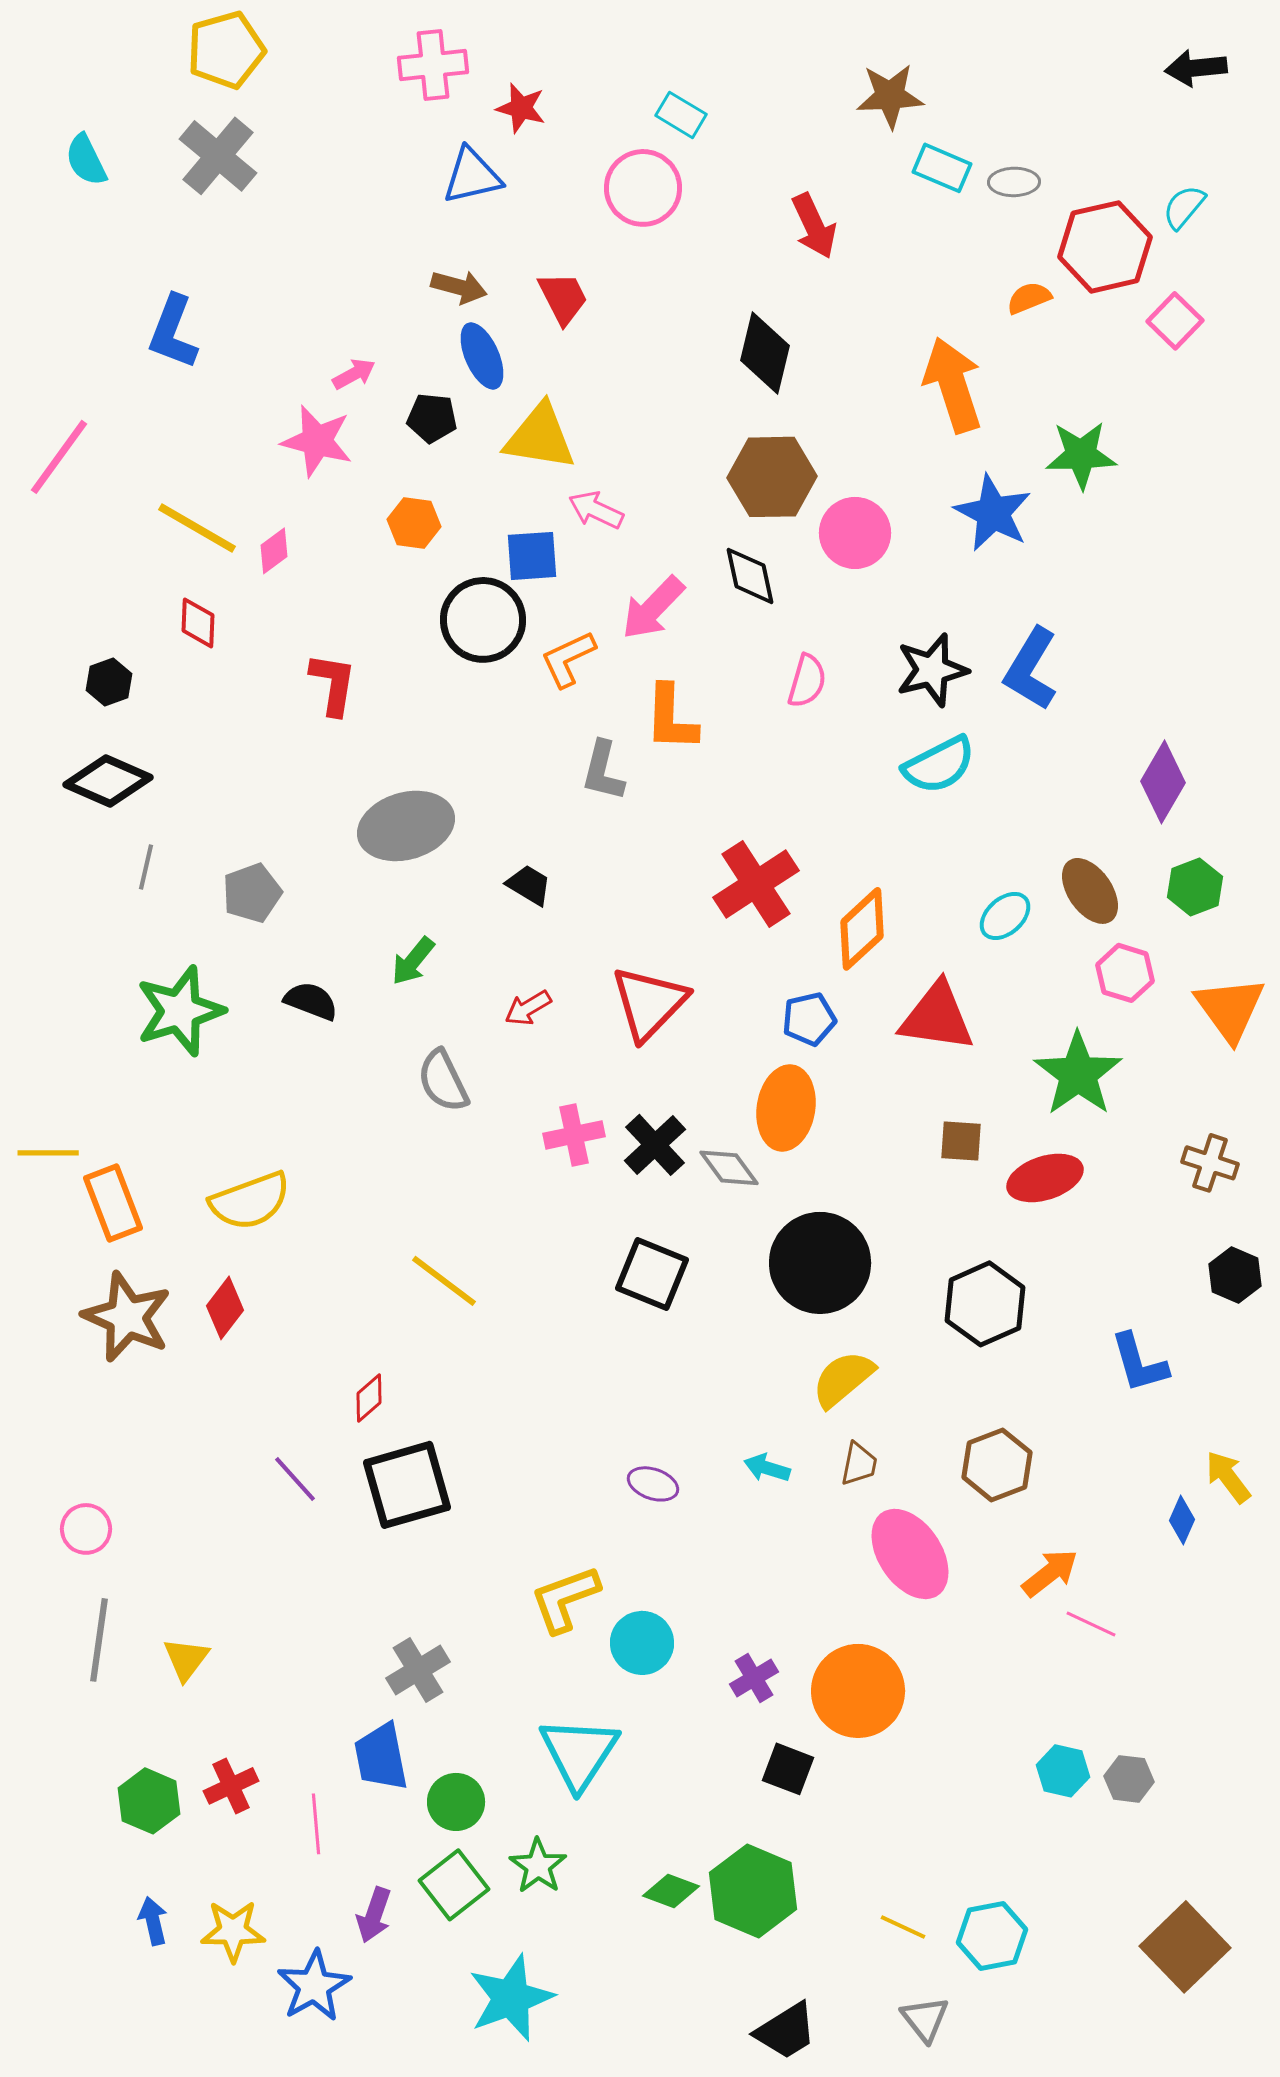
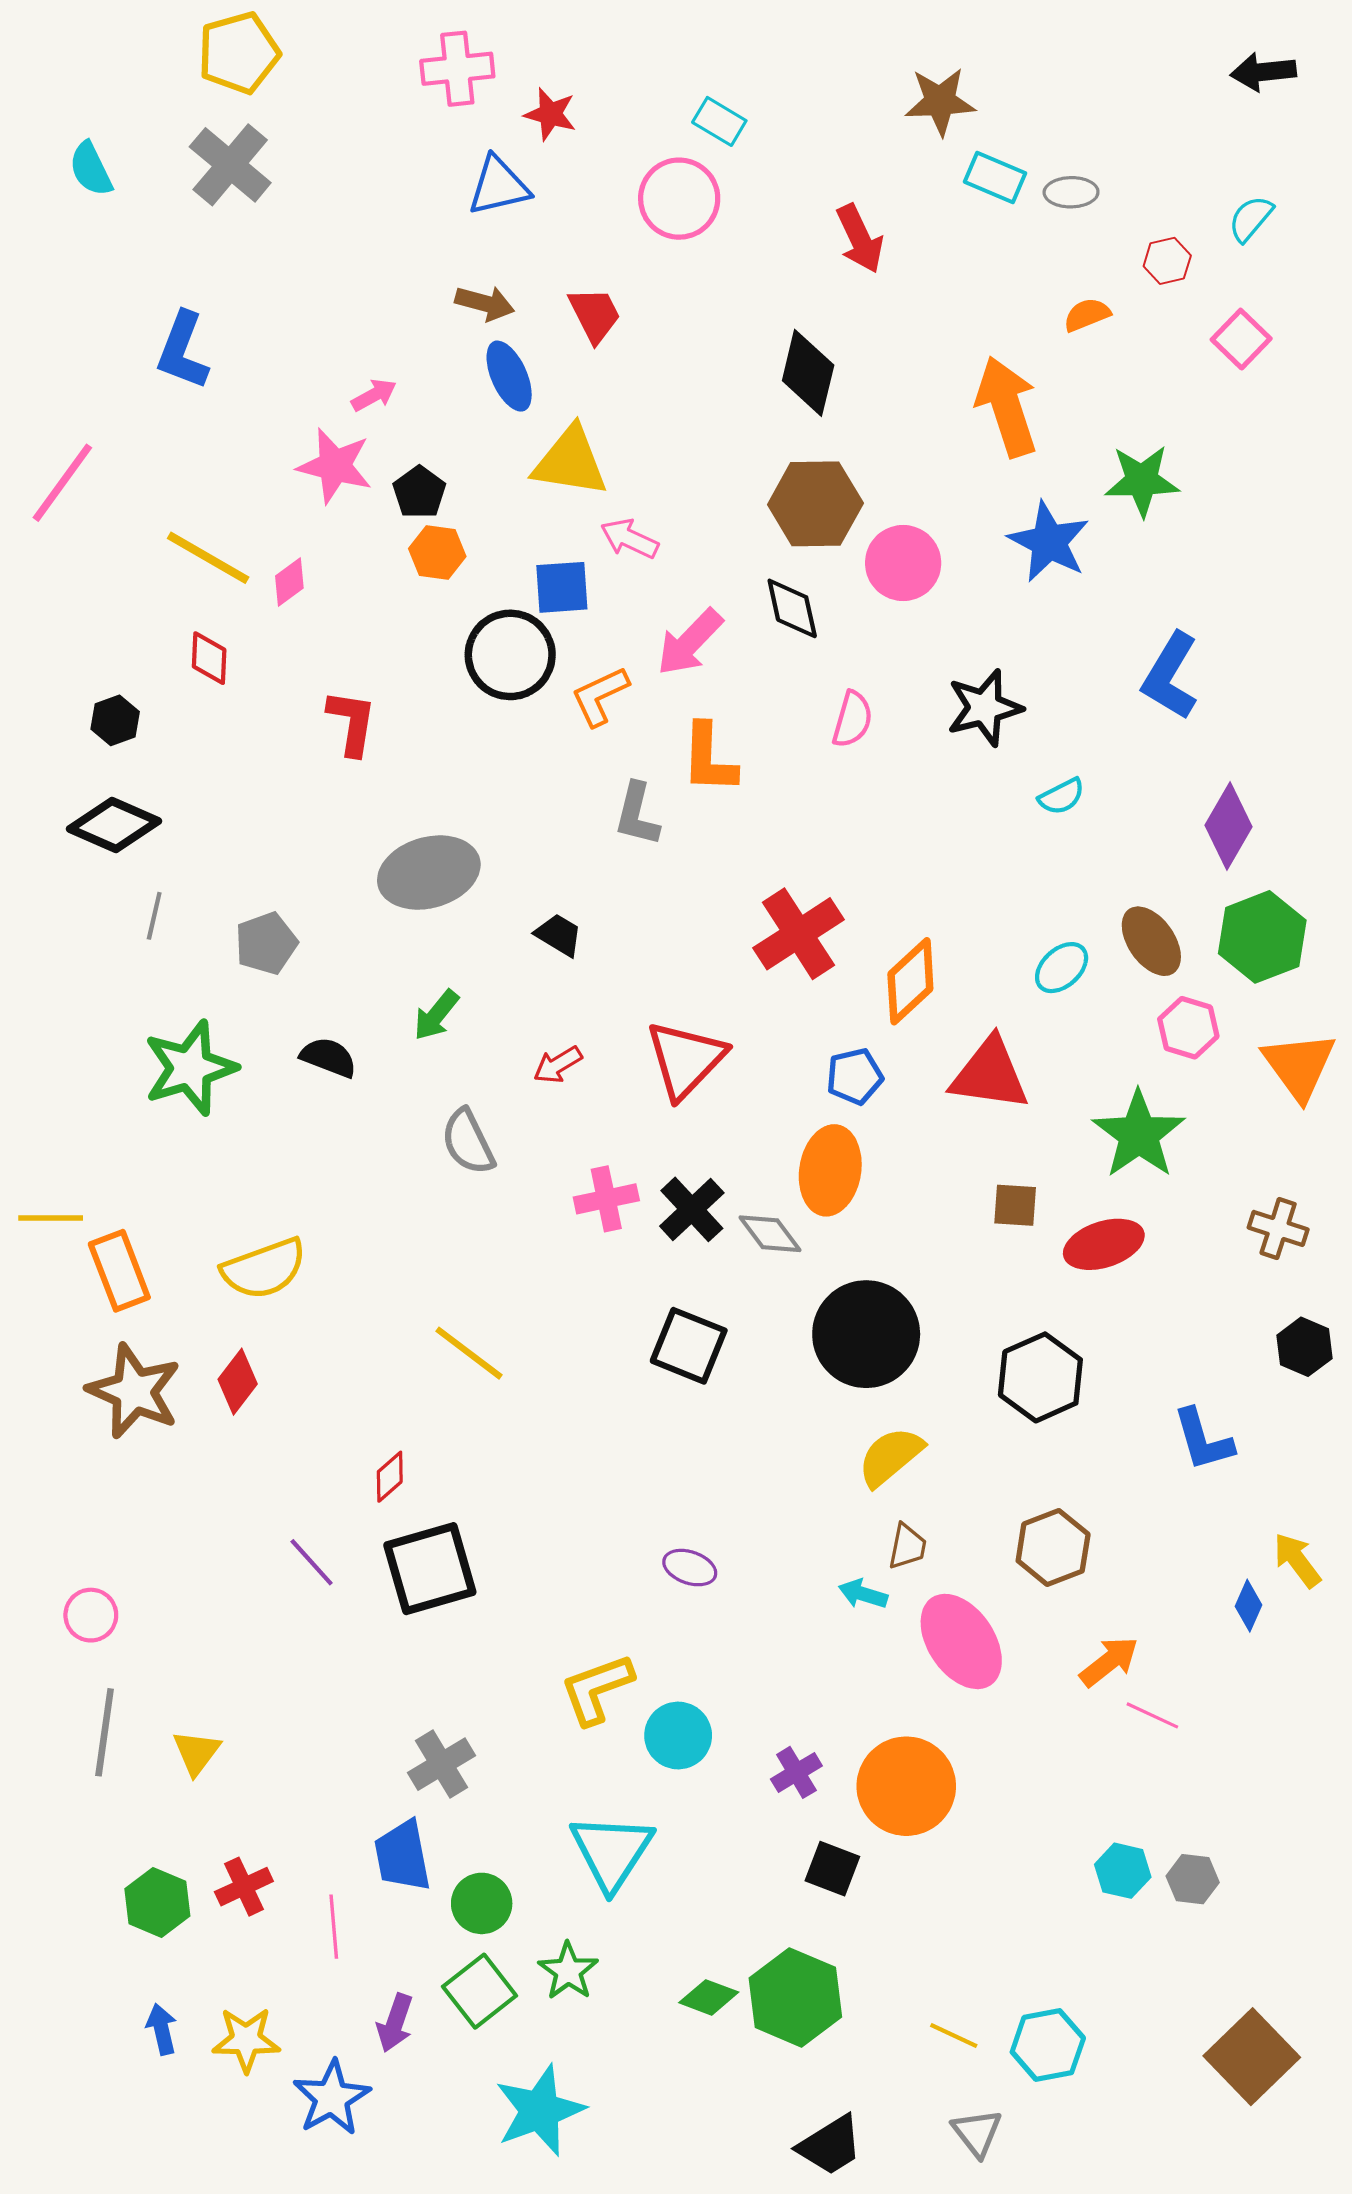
red hexagon: (1105, 247) -> (1167, 261), size x0.5
black pentagon: (432, 418) -> (419, 492), moved, turned 30
blue L-shape: (1031, 669) -> (1170, 676), moved
cyan semicircle: (939, 765) -> (1062, 796), moved, size x0.6
green hexagon: (1195, 887) -> (1262, 937), size x1.5
cyan arrow: (767, 1468) -> (863, 1594), moved

